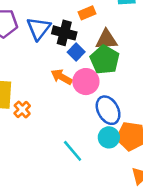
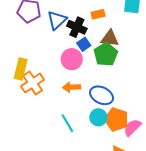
orange arrow: (62, 77) -> (72, 87), moved, turned -42
pink circle: (86, 82) -> (72, 59), moved
orange cross: (22, 109) -> (33, 83), size x1.6
blue ellipse: (108, 110) -> (102, 95), turned -45

